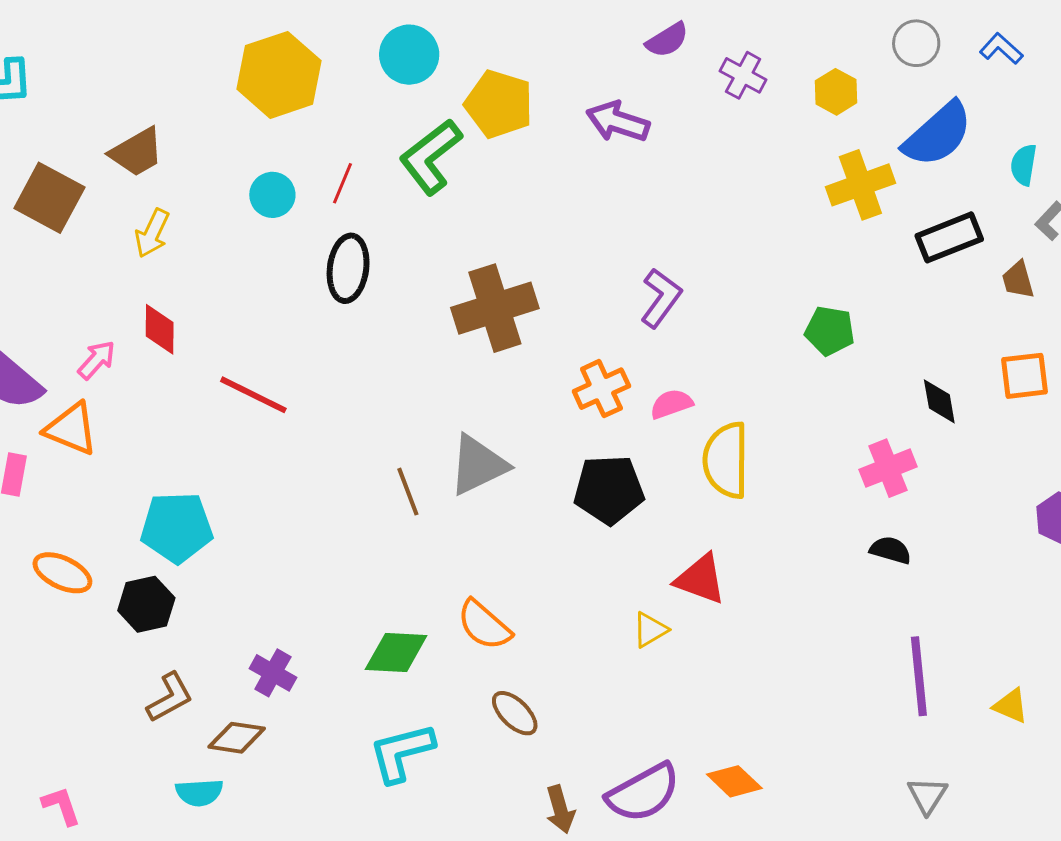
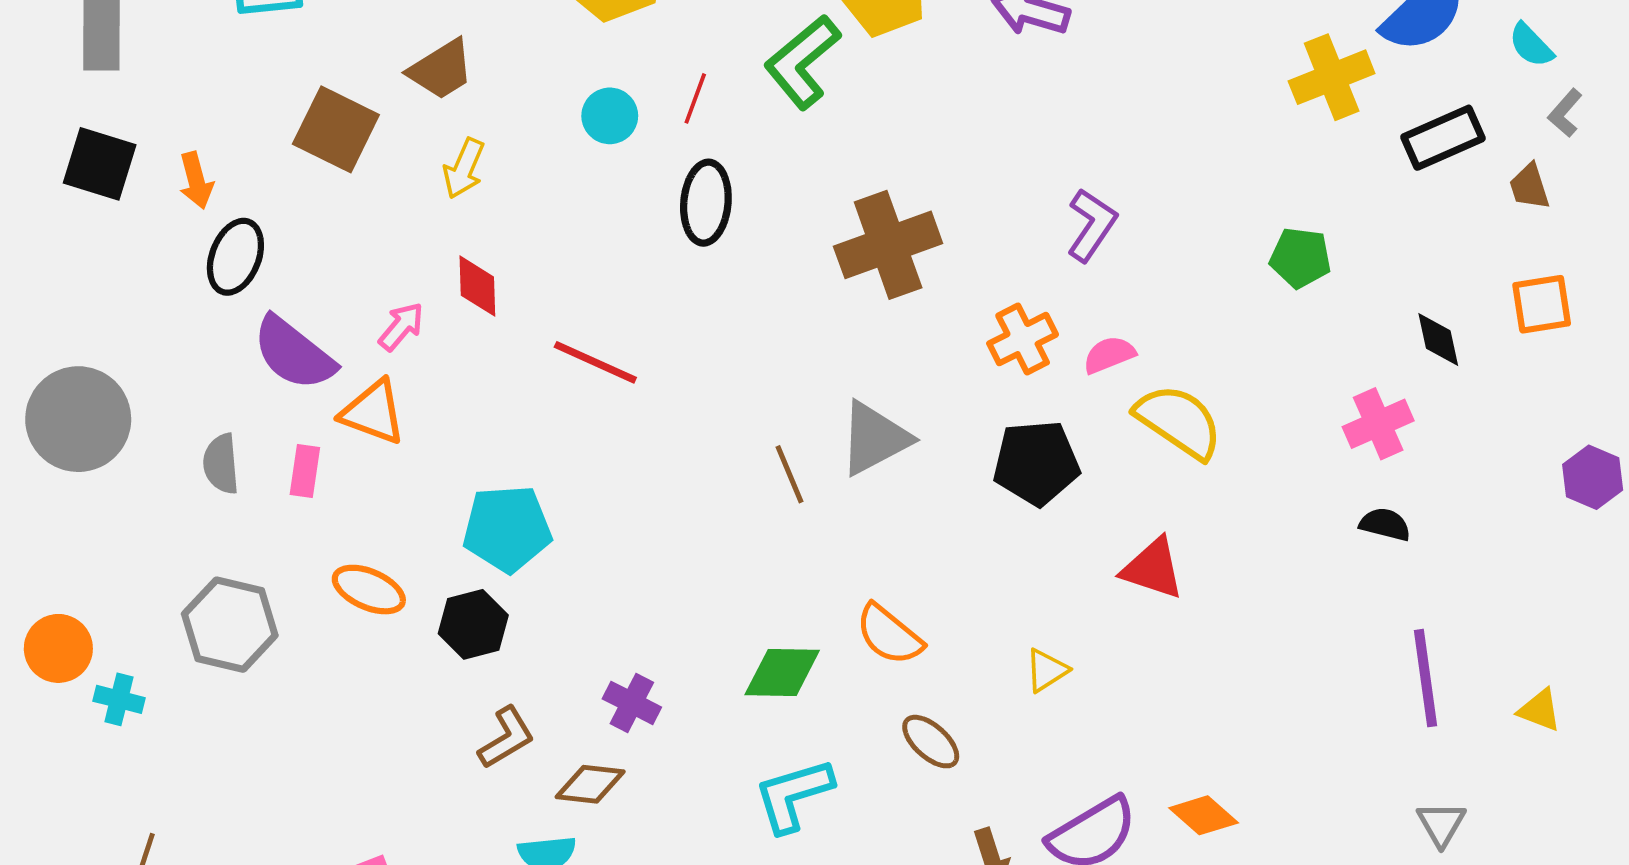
cyan semicircle: (1024, 165) -> (1531, 45), turned -51
yellow semicircle: (726, 460) -> (1179, 421), turned 126
yellow triangle: (650, 630) -> (1047, 670), moved

